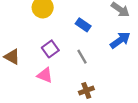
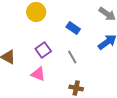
brown cross: (86, 90) -> (76, 88), turned 32

